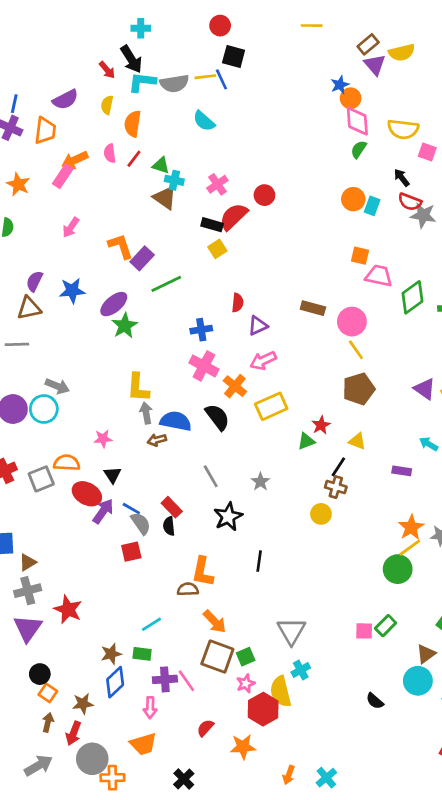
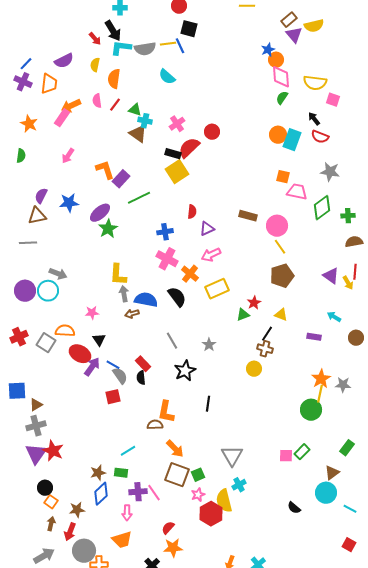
blue line: (14, 104) -> (26, 64), turned 32
cyan rectangle: (372, 206) -> (292, 140), size x1.5
gray star: (423, 215) -> (330, 172), moved
yellow square: (217, 249) -> (177, 172), size x1.6
gray square: (41, 479) -> (46, 343), turned -36
yellow line: (410, 548) -> (320, 394), turned -42
red star: (68, 609) -> (53, 451), moved
orange star: (243, 747) -> (173, 548), moved

